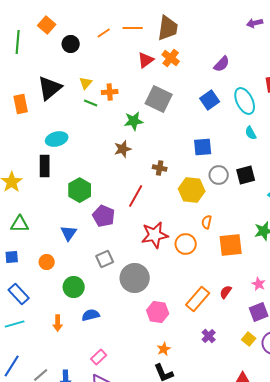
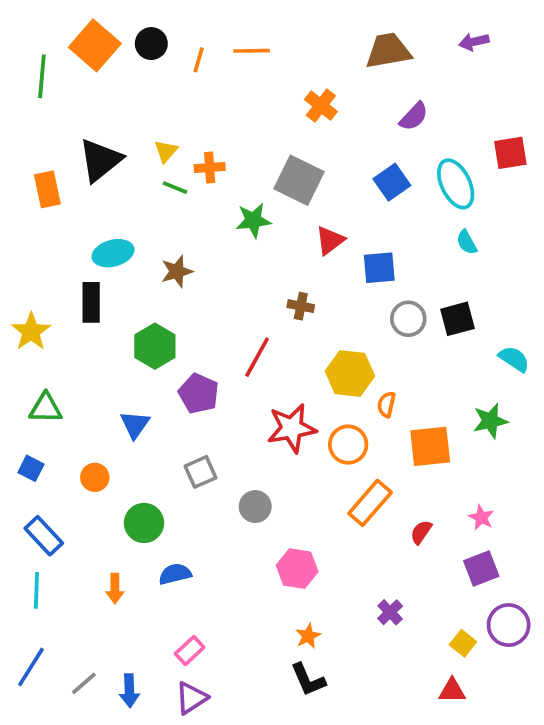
orange square: (47, 25) -> (95, 45), size x1.5
brown trapezoid: (168, 28) -> (388, 51), moved, turned -108
orange line: (104, 33) -> (199, 60), turned -40
black circle: (71, 44) -> (151, 44), moved
red triangle: (146, 60) -> (330, 240), moved
brown star: (123, 149) -> (177, 271), moved
yellow hexagon: (192, 190) -> (350, 373), moved
blue square: (12, 257) -> (31, 468), turned 32
gray circle: (135, 278) -> (255, 507), size x0.6
orange rectangle: (198, 299) -> (370, 503), moved
cyan line: (15, 324) -> (36, 590), turned -72
yellow square: (249, 339) -> (463, 643), moved

